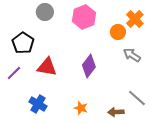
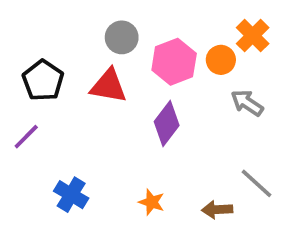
gray circle: (45, 12) -> (122, 37), moved
pink hexagon: (84, 17) -> (174, 62), moved
red triangle: (47, 67) -> (109, 86), moved

